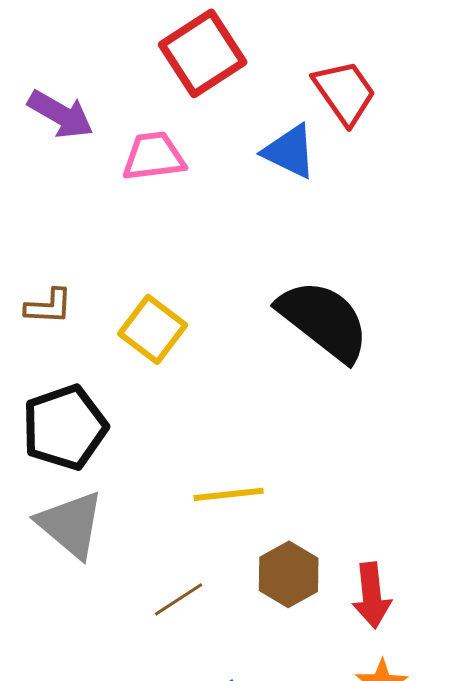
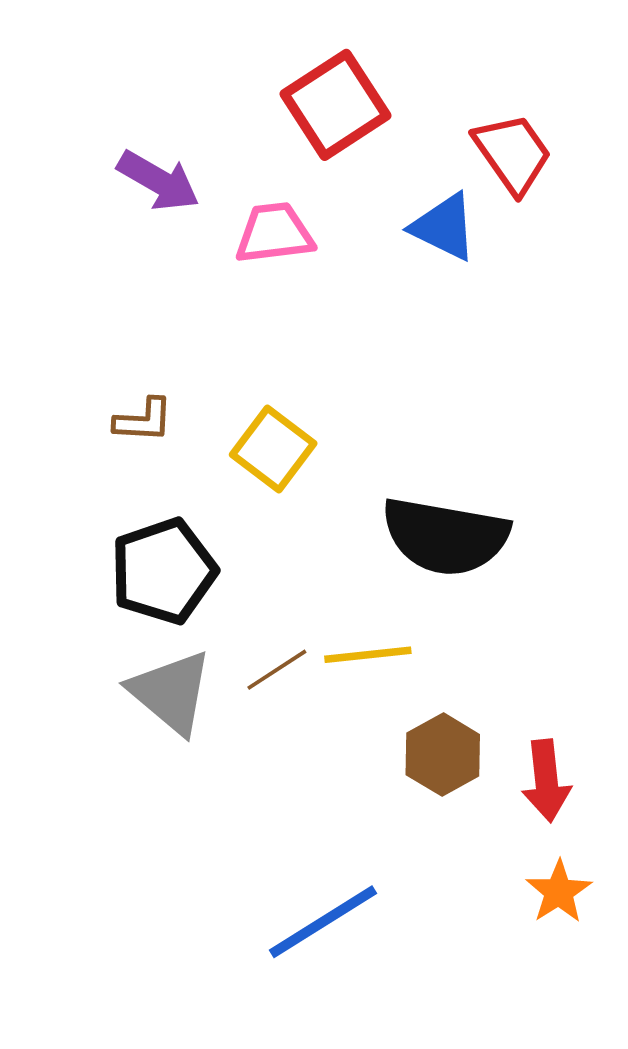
black semicircle: (324, 320) -> (445, 536), moved, turned 152
brown line: (179, 599) -> (277, 670), moved

